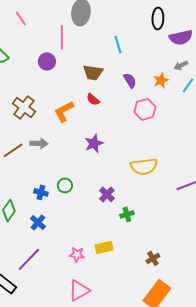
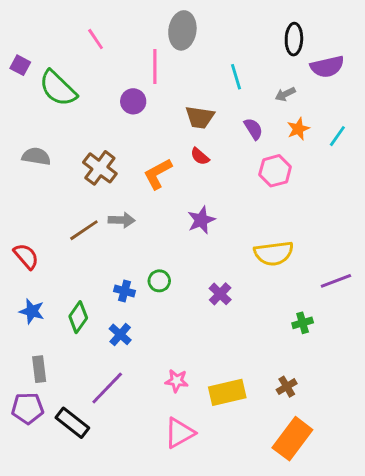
gray arrow: (181, 65) -> (285, 94), moved
green cross: (127, 214) -> (303, 323), moved
yellow rectangle: (104, 247) -> (227, 392), moved, size x1.4

